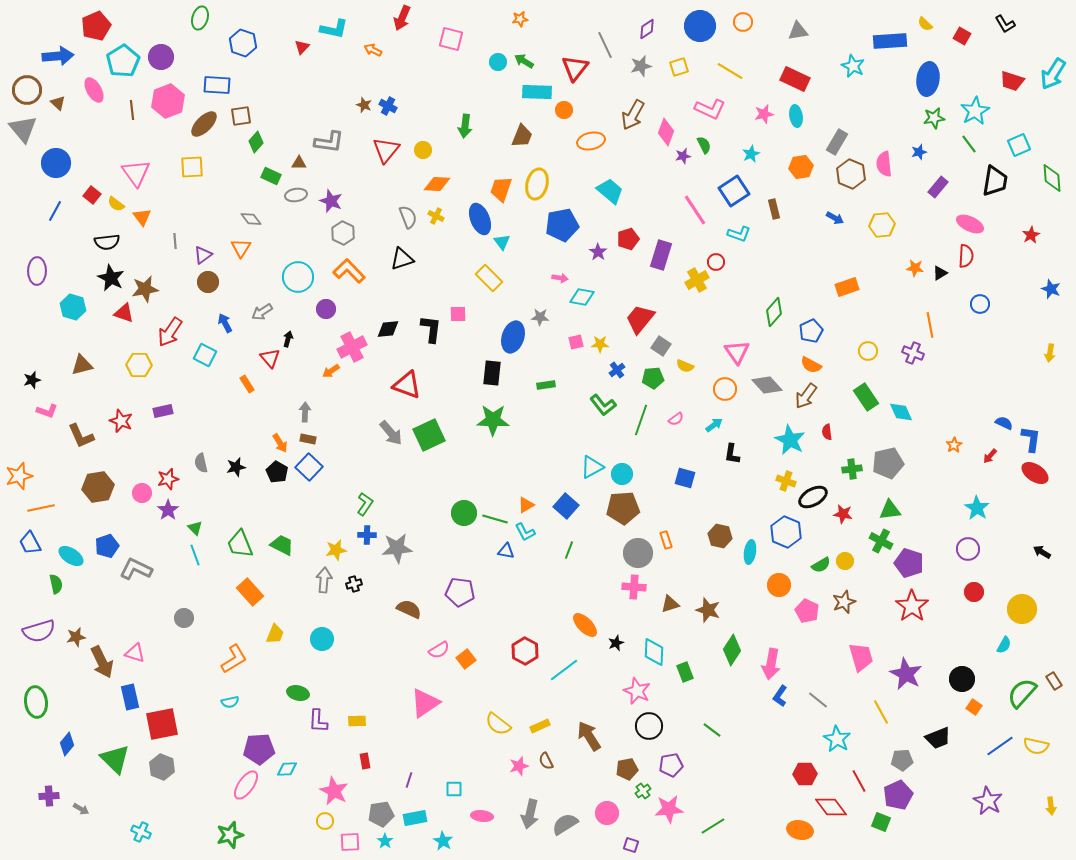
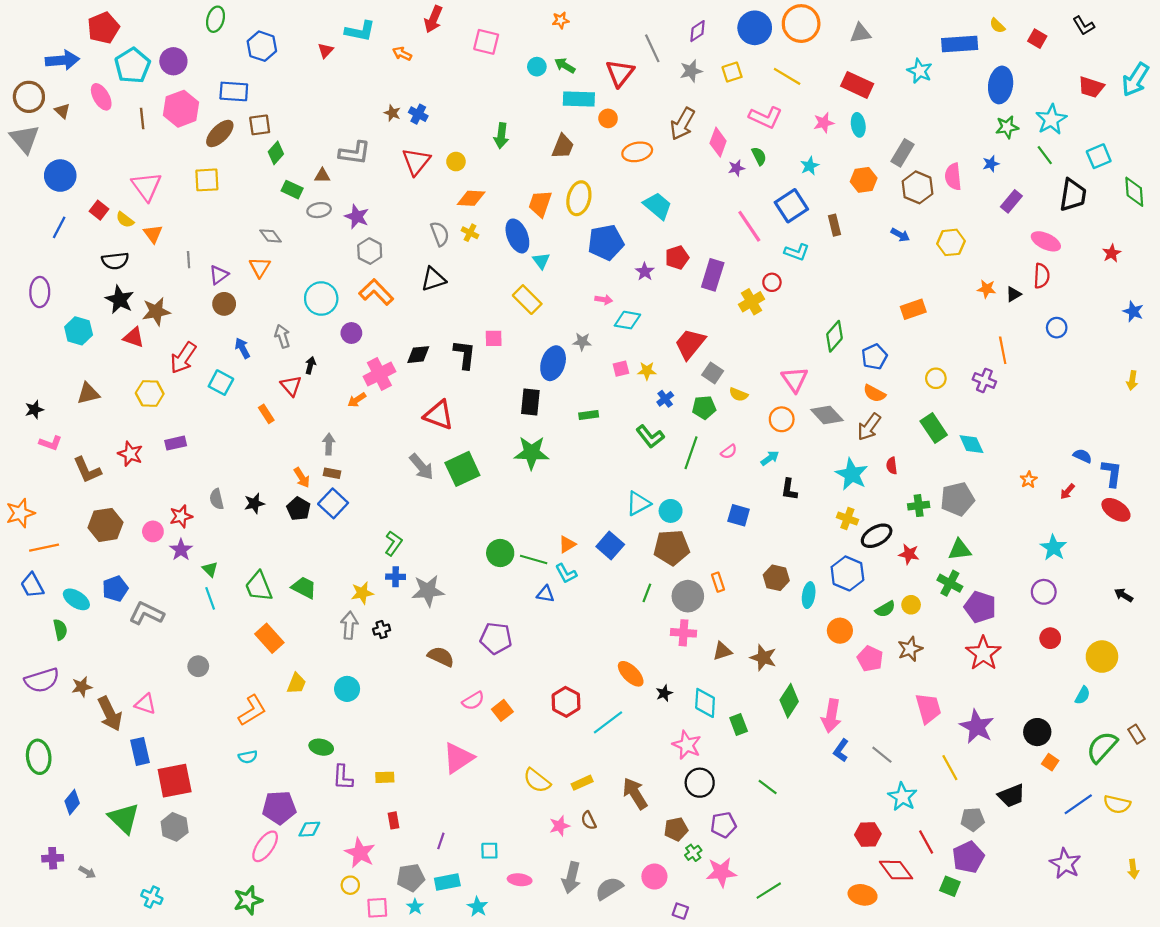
orange circle: (743, 22) -> (801, 24), size x1.8
gray arrow: (262, 312) -> (282, 336), turned 105
green line: (569, 550) -> (647, 593), moved

